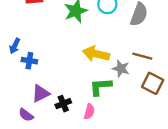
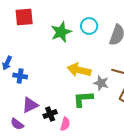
pink semicircle: (89, 112) -> (65, 124), moved

